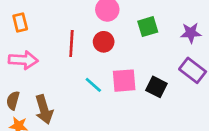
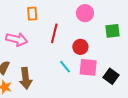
orange rectangle: (20, 23) -> (32, 14), moved
red circle: (104, 42) -> (80, 47), moved

